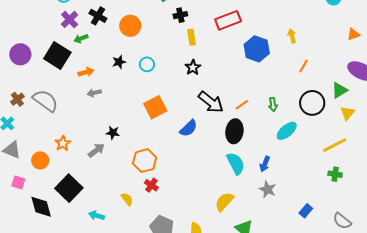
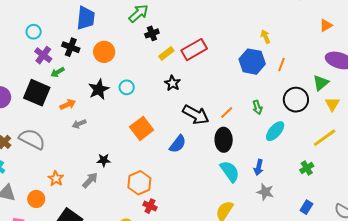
red rectangle: (228, 20) -> (194, 50), moved
yellow rectangle: (191, 37) -> (166, 54), turned 70
blue hexagon: (257, 49) -> (252, 62), moved
black star: (119, 62) -> (99, 89), size x1.5
green cross: (335, 174) -> (307, 168), moved, turned -32

